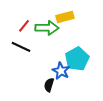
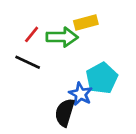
black semicircle: (49, 85) -> (65, 113), size x1.5

